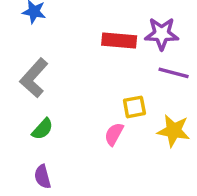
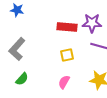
yellow square: (134, 107) -> (67, 55), moved

